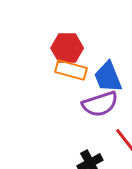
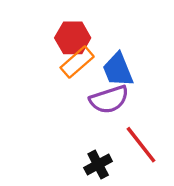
orange rectangle: (71, 70) -> (77, 62), turned -56

